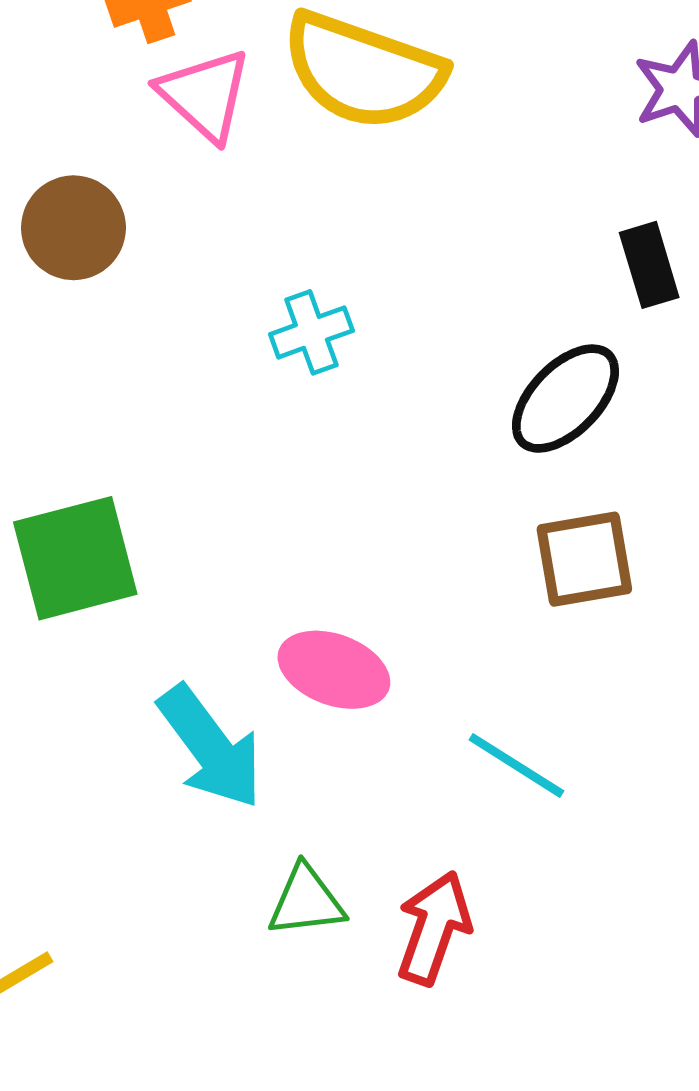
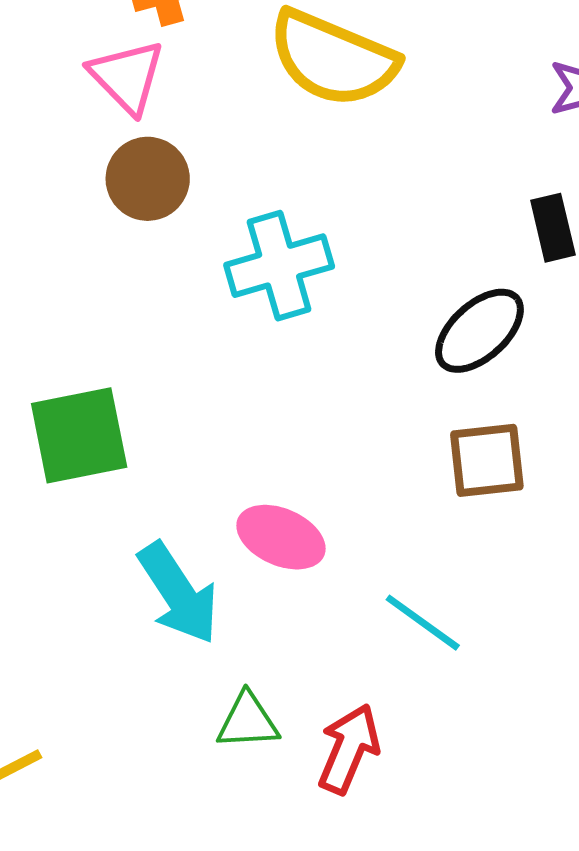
pink triangle: (205, 95) -> (127, 76), moved
brown circle: (73, 228) -> (148, 179), moved
cyan cross: (311, 332) -> (279, 266), size x1.6

